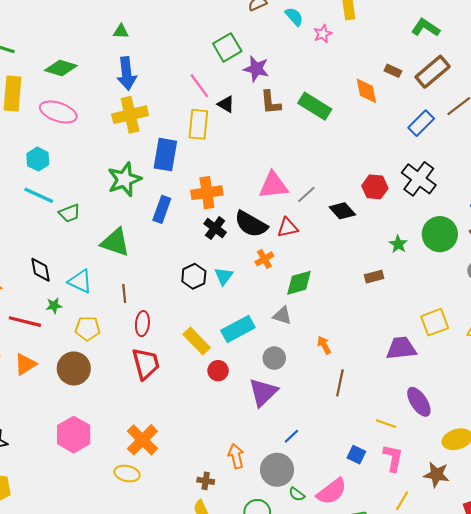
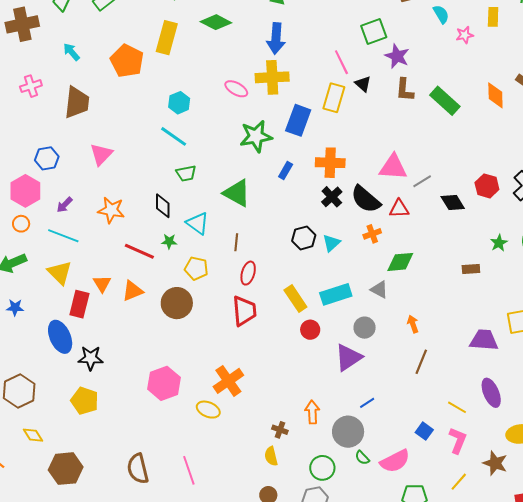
pink ellipse: (58, 112) -> (236, 89), moved, size x0.7
blue rectangle: (162, 209) -> (286, 170), size x0.7
green trapezoid: (69, 213) -> (186, 173), moved
pink hexagon: (74, 435) -> (164, 383), moved

